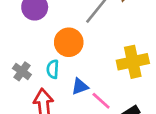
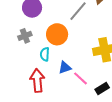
gray cross: (22, 71) -> (25, 36), moved, turned 32

